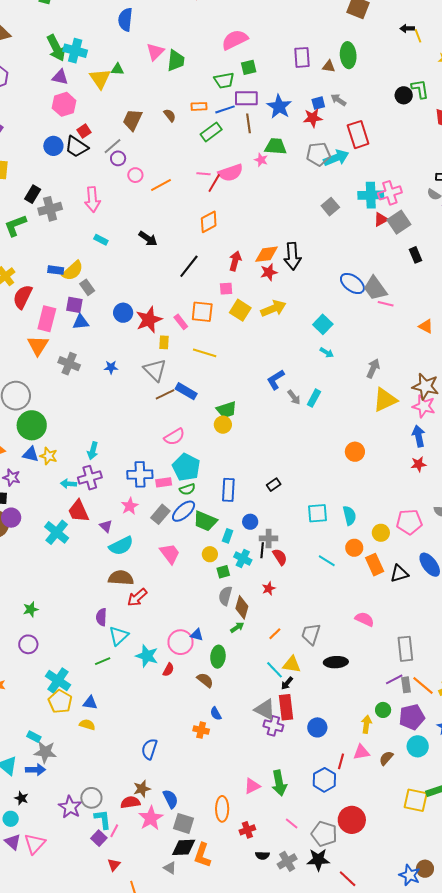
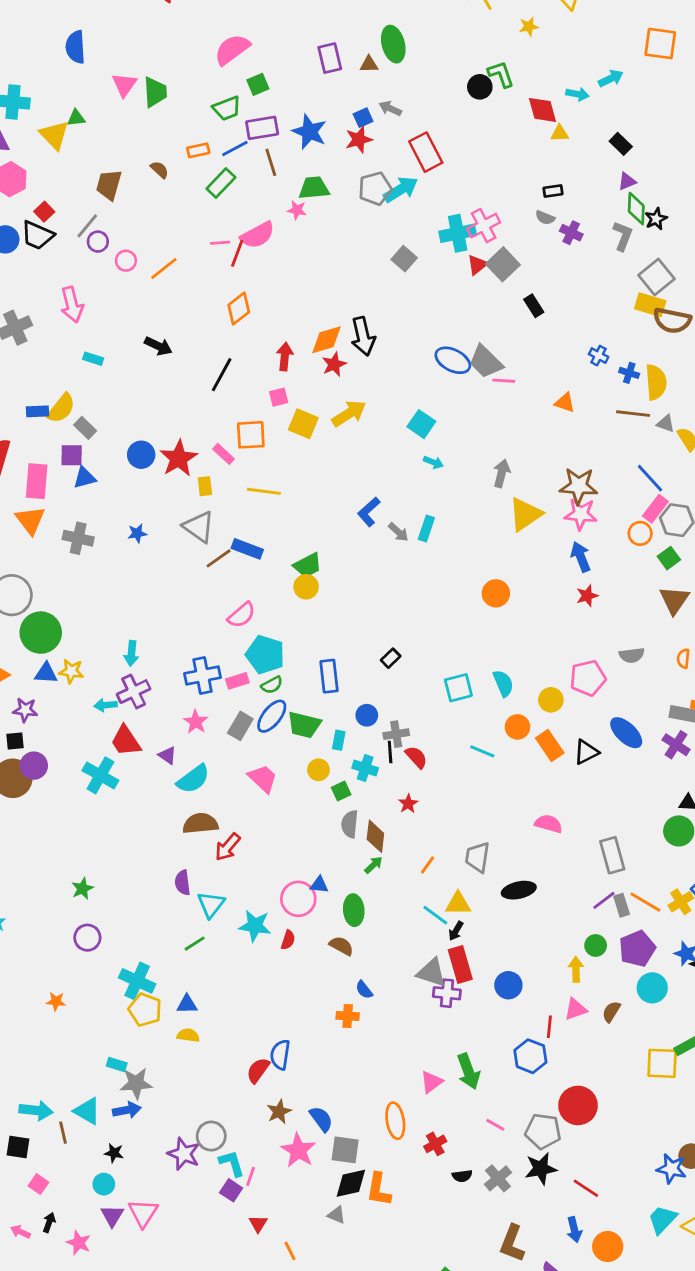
red semicircle: (130, 802) -> (258, 1070), moved, turned -36
purple triangle: (13, 842) -> (112, 1216), turned 30

